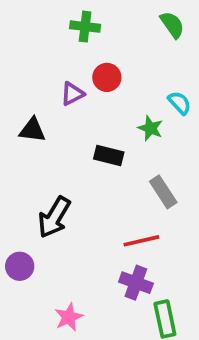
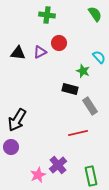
black triangle: (32, 130) -> (18, 53), moved
black rectangle: (109, 155) -> (70, 89), moved
black arrow: (54, 217) -> (17, 120), moved
purple cross: (136, 283) -> (58, 165), moved, turned 30

